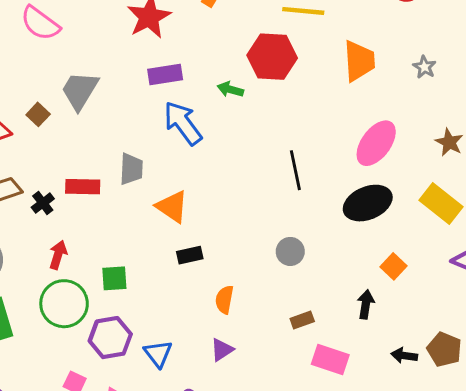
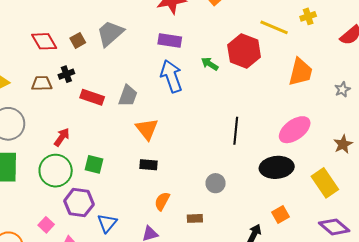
black cross: (43, 203) -> (66, 74), moved
brown rectangle: (302, 320) -> (195, 218), moved

